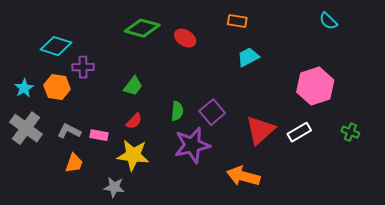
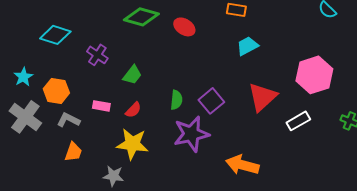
purple cross: (83, 67) -> (97, 55), moved, turned 35
orange hexagon: (57, 87) -> (56, 91), moved
red triangle: (260, 130) -> (262, 97), moved
pink rectangle: (99, 135) -> (101, 106), moved

